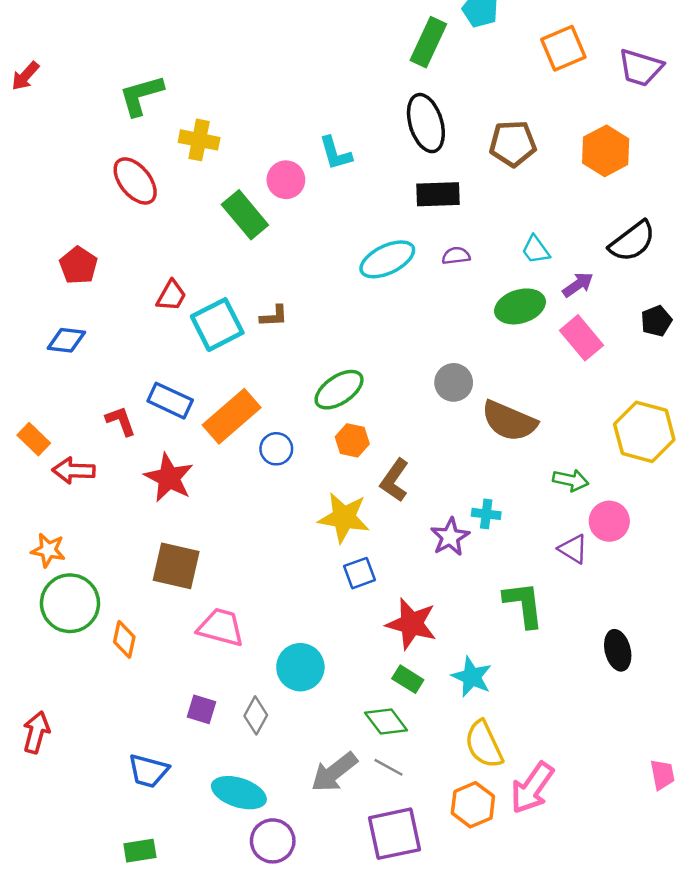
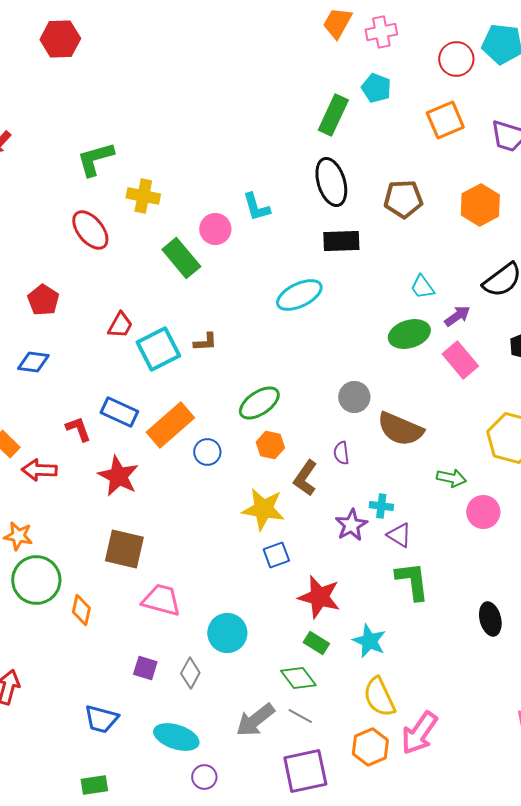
purple semicircle: (456, 256) -> (341, 453), moved, turned -90
purple triangle: (573, 549) -> (399, 535), moved
purple circle: (273, 841) -> (204, 777), size x0.7

